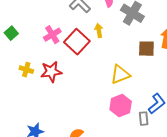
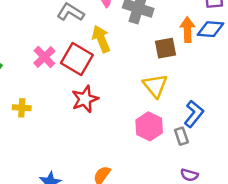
yellow arrow: (99, 30) -> (101, 39), size x1.5
red star: (51, 72) -> (85, 99), moved
yellow triangle: (120, 74) -> (155, 86), moved, turned -35

